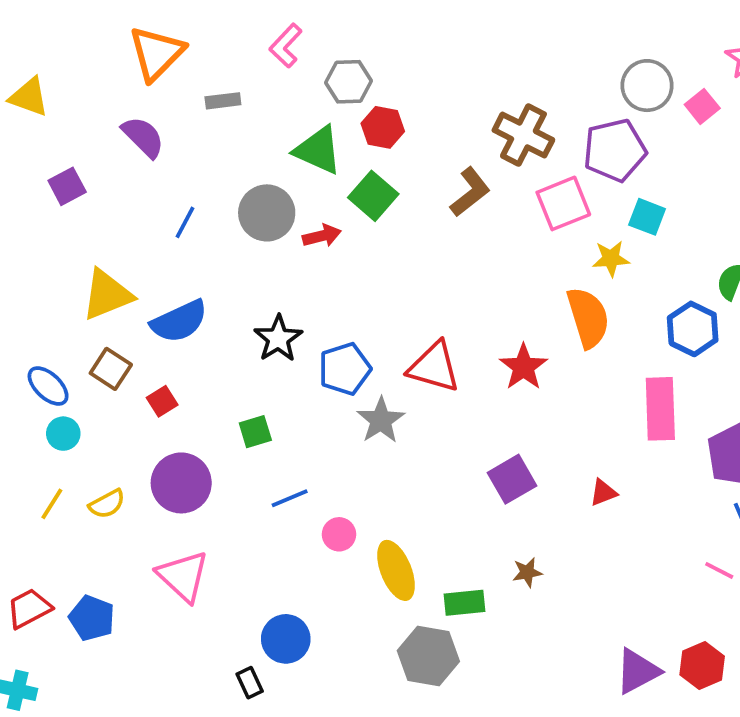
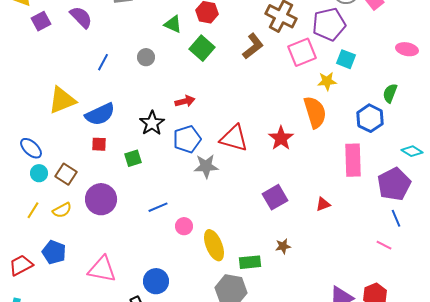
green triangle: (318, 150) -> (173, 24), size x0.7
purple square: (67, 186) -> (41, 21), moved
gray circle: (267, 213) -> (146, 57), size x0.6
red arrow: (322, 236) -> (185, 101), moved
brown square: (111, 369) -> (66, 174), moved
red square: (162, 401) -> (99, 144), moved, turned 35
gray star: (381, 420) -> (206, 166), turned 30
green square: (255, 432) -> (133, 158), moved
pink triangle: (183, 576) -> (102, 269), moved, turned -32
blue pentagon: (92, 618) -> (54, 252), moved

